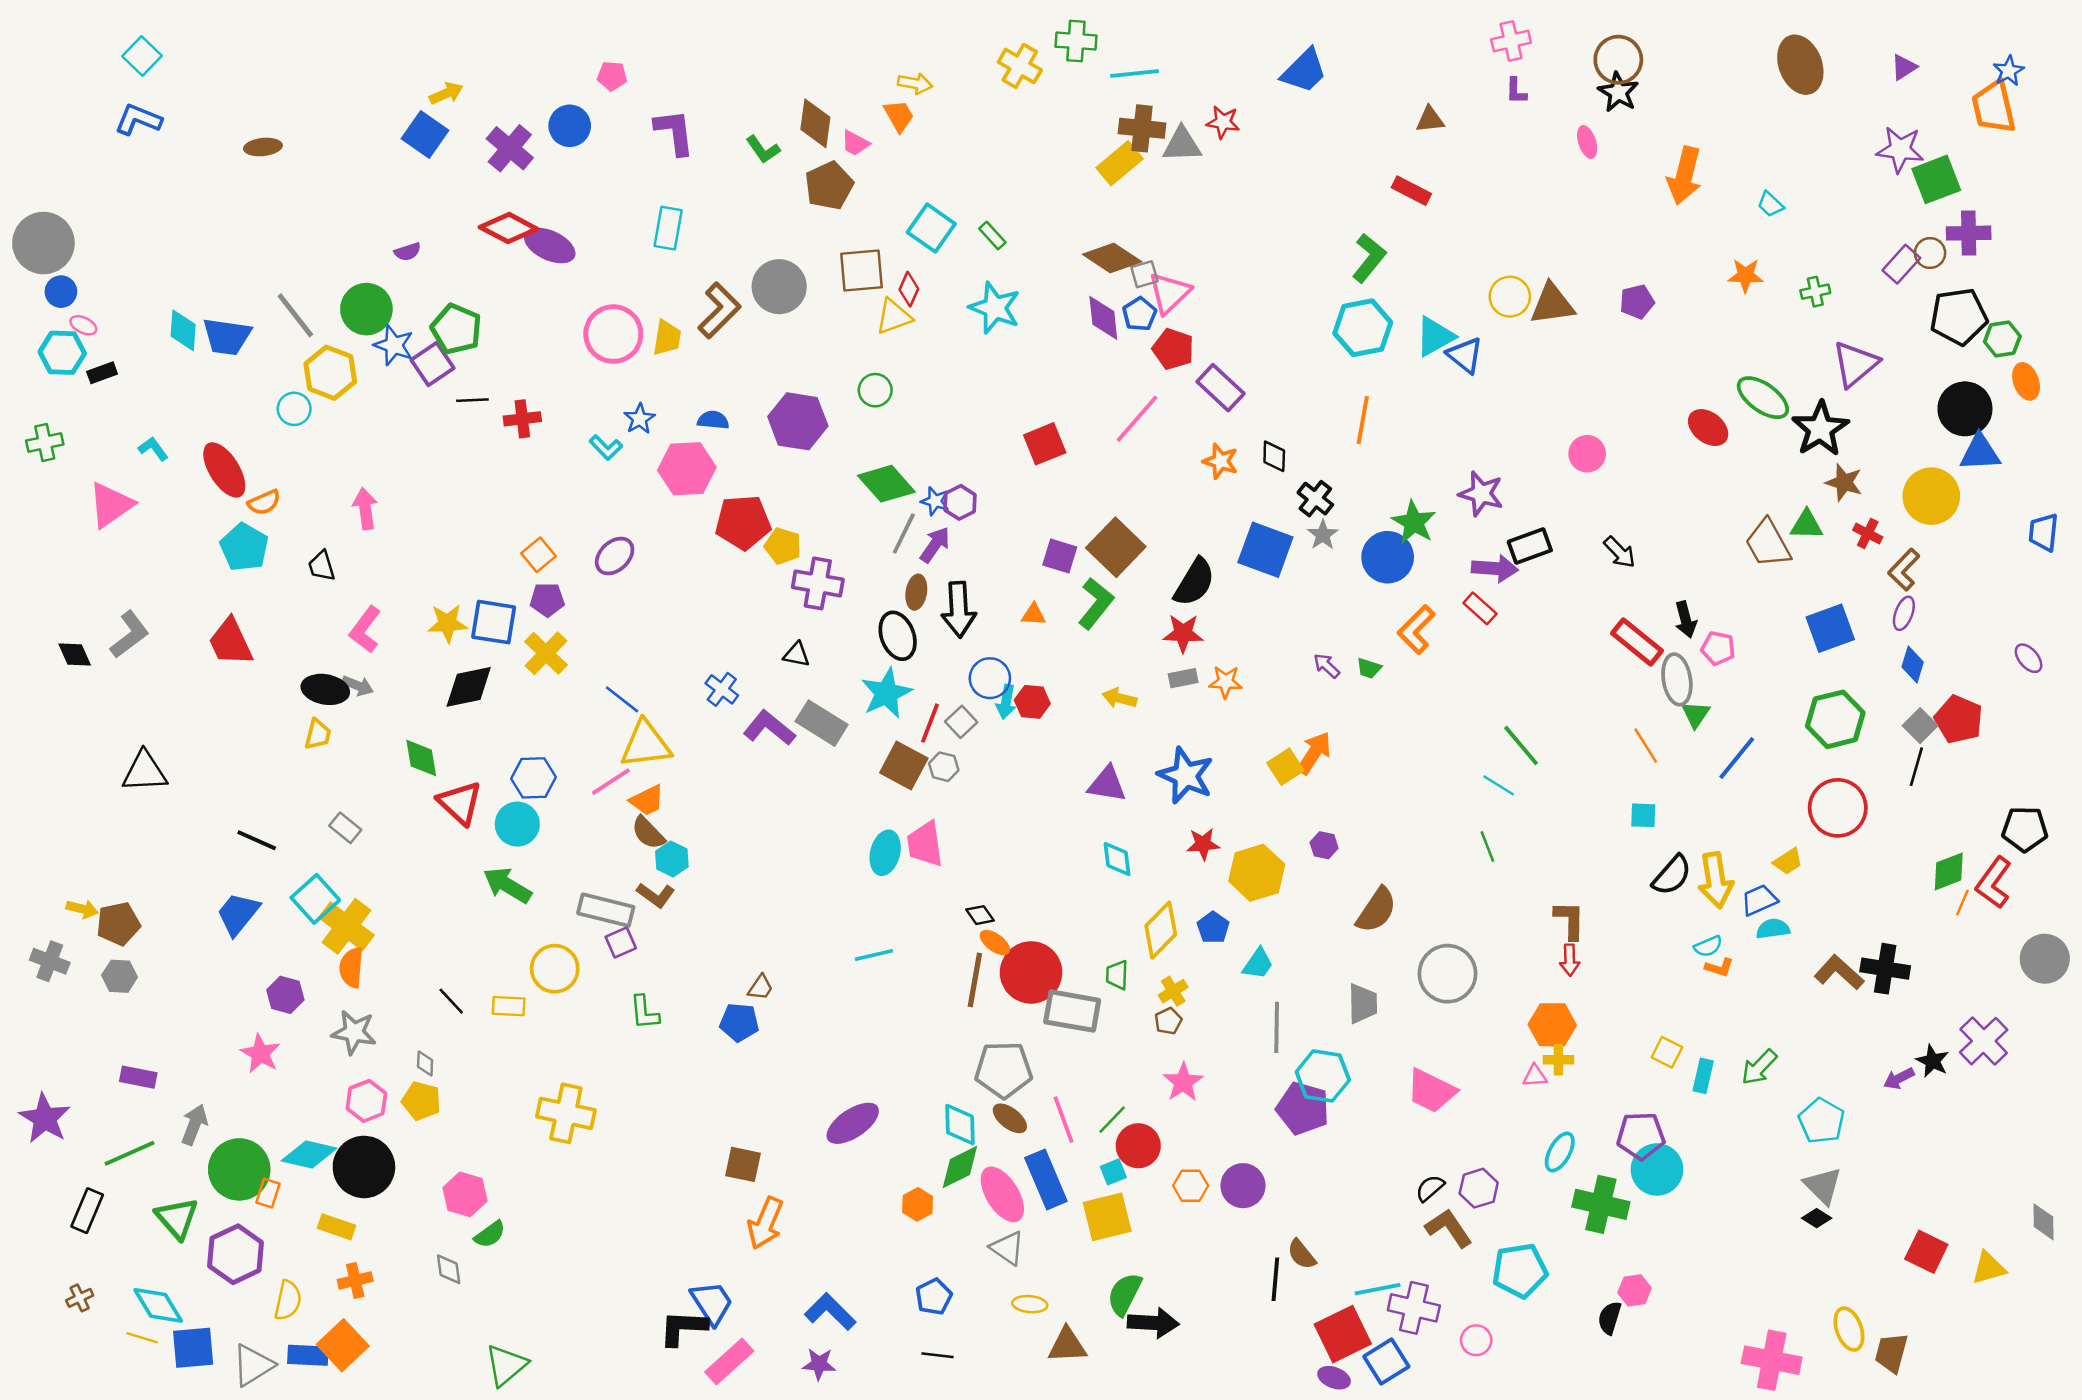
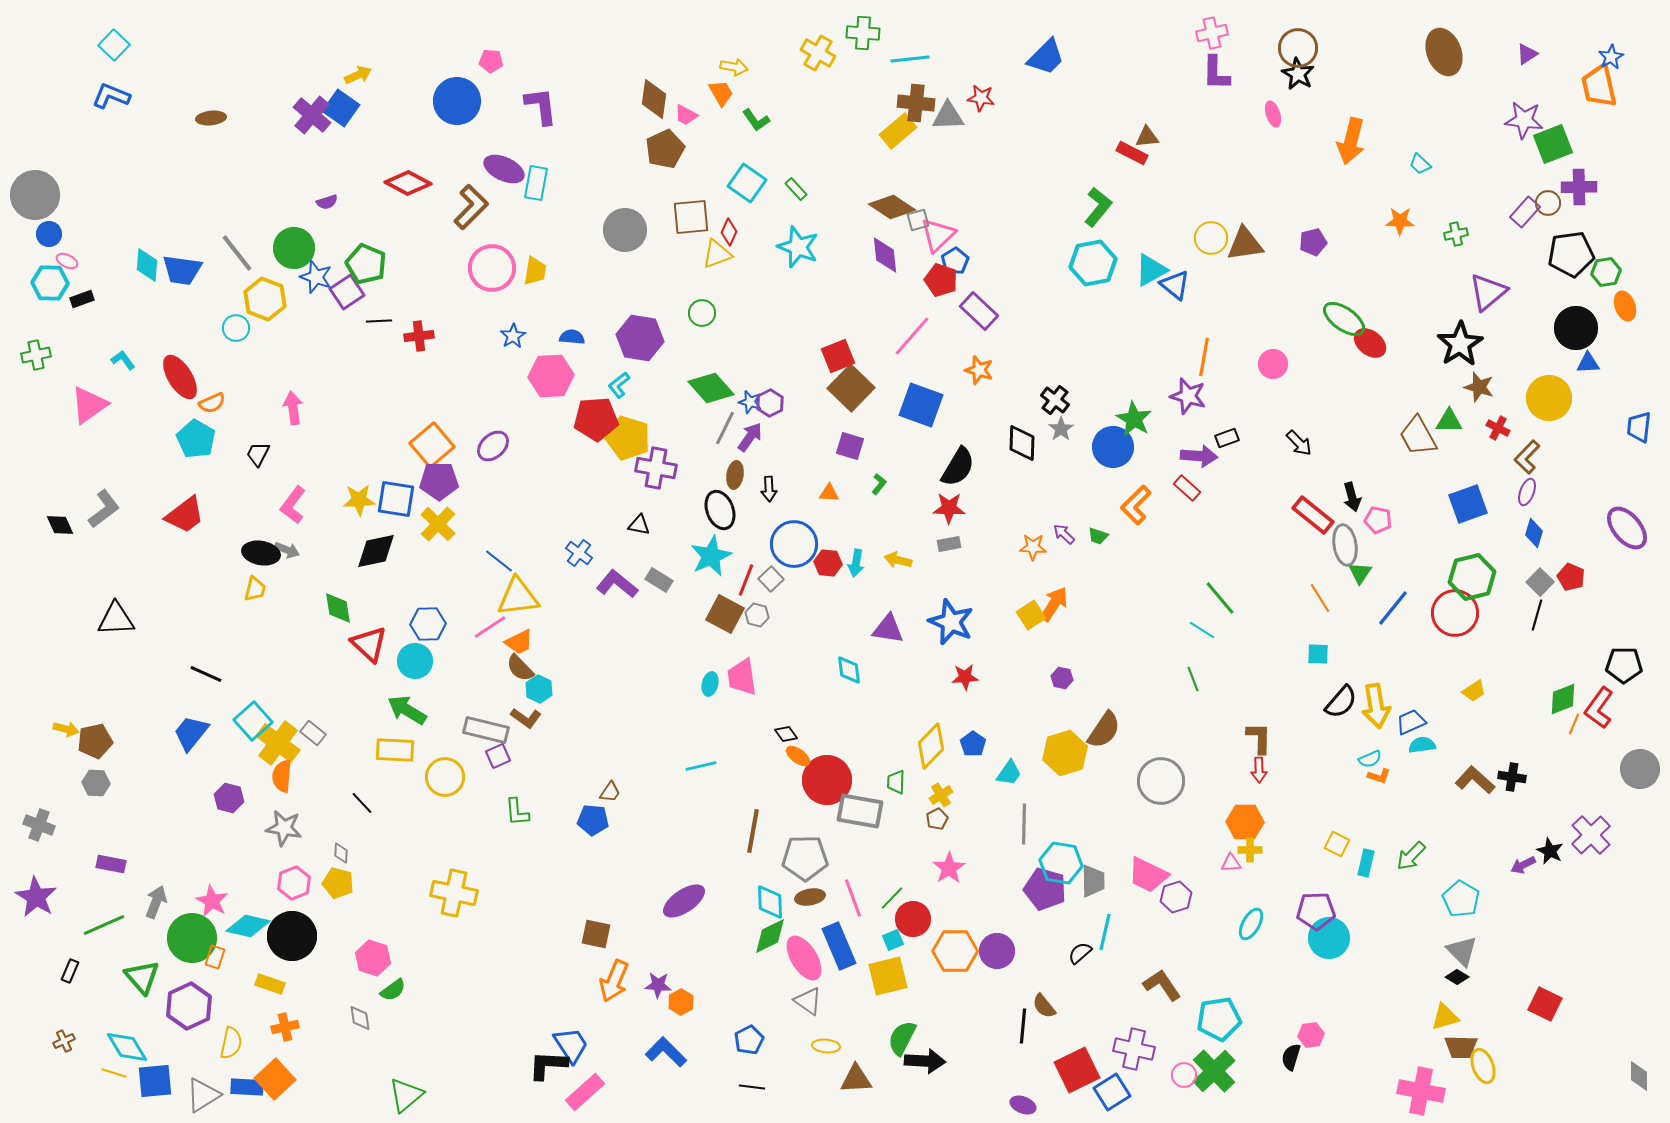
purple L-shape: (1516, 91) -> (1216, 73), size x1.6
brown triangle: (1430, 120) -> (1147, 137), moved
blue circle: (570, 126) -> (457, 101), size x1.4
purple cross: (510, 148) -> (312, 115), moved
green L-shape: (763, 149) -> (756, 120), moved
purple ellipse: (550, 246) -> (504, 169), moved
brown L-shape: (719, 310) -> (471, 207), moved
blue pentagon: (1140, 314) -> (955, 261), moved
green ellipse: (1763, 398) -> (1344, 319), moved
orange line: (1363, 420) -> (1204, 357), moved
cyan L-shape: (606, 448) -> (619, 385), moved, turned 96
blue triangle: (1980, 452) -> (1588, 363), size x0.7
black diamond: (1274, 456) -> (1022, 443), moved, size x1.4
yellow pentagon: (783, 546) -> (628, 438), size x1.5
black rectangle: (1530, 546) -> (1227, 438), size x0.7
brown square: (1116, 547) -> (851, 388), moved
blue square: (1265, 550) -> (921, 405), moved
orange square: (538, 555) -> (432, 445), size x1.6
black trapezoid: (322, 566) -> (258, 454), turned 44
purple pentagon: (547, 600) -> (439, 481), size x1.4
green L-shape: (1096, 603) -> (879, 484), size x0.5
black arrow: (959, 610) -> (769, 489), size x0.6
red trapezoid: (231, 642) -> (185, 515), turned -102
purple ellipse: (2029, 658) -> (1627, 528), size x1.8
blue circle: (990, 678) -> (794, 544), size x1.4
orange star: (1226, 682) -> (1033, 547), moved
cyan arrow: (1006, 702) -> (856, 563), moved
red pentagon: (1959, 719) -> (1571, 577), size x0.7
gray rectangle: (822, 723) -> (659, 580), size x0.7
red circle: (1838, 808) -> (1455, 613), moved
gray rectangle: (345, 828) -> (313, 733), moved
cyan ellipse: (885, 853) -> (710, 684), size x0.7
cyan diamond: (1117, 859) -> (849, 670), moved
yellow trapezoid: (1788, 861) -> (1474, 691), moved
yellow hexagon: (1257, 873) -> (1065, 753), moved
gray cross: (50, 961) -> (39, 825), moved
black cross: (1885, 969) -> (1512, 777), size x0.7
brown line: (975, 980) -> (753, 831), moved
gray trapezoid: (1363, 1004) -> (1093, 881), moved
yellow rectangle: (509, 1006) -> (395, 750), moved, size x1.4
pink star: (260, 1053) -> (212, 901), moved
brown ellipse: (1010, 1118) -> (810, 897), turned -48
orange hexagon: (1191, 1186) -> (955, 951), size x1.6
black semicircle: (1430, 1188) -> (1080, 953), moved
purple hexagon: (1479, 1188) -> (1176, 897), moved
orange hexagon: (918, 1204) -> (681, 1002), moved
green cross: (1601, 1204) -> (1214, 1071), moved, turned 33
black rectangle: (87, 1211) -> (70, 971), size x0.7
gray diamond: (2044, 1222) -> (1639, 1076), moved
yellow triangle: (1989, 1268) -> (1445, 1017), moved
cyan line: (1378, 1289) -> (1105, 932), moved, turned -66
brown trapezoid: (1891, 1353) -> (1461, 1047), moved, turned -104
purple star: (819, 1364) -> (658, 985), moved
purple ellipse: (1334, 1378) -> (1023, 1105), moved

